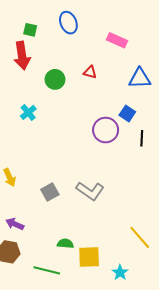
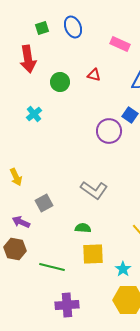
green square: (30, 30) -> (42, 28), moved, turned -32
gray square: (50, 192) -> (44, 203), moved
green semicircle: (65, 244) -> (83, 228), moved

